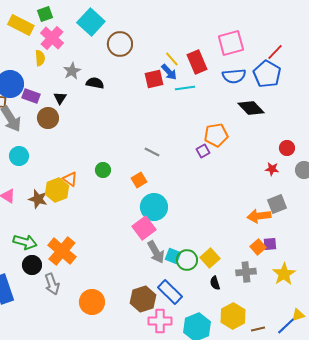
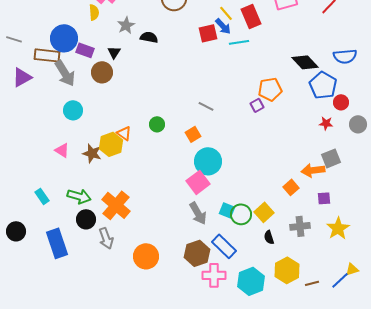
blue pentagon: (267, 74) -> (323, 85), moved
blue semicircle: (234, 76) -> (345, 56), moved
orange square: (258, 247) -> (291, 187), moved
gray arrow: (156, 252) -> (198, 213), moved

